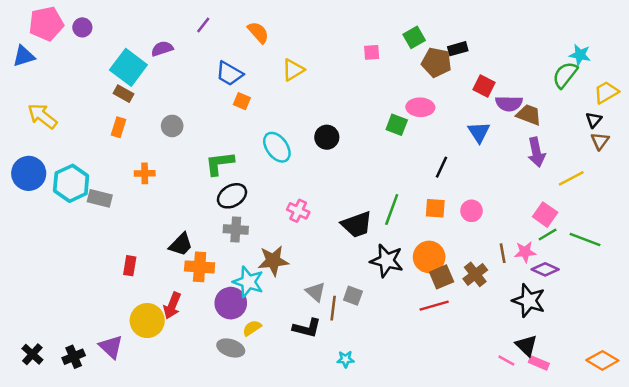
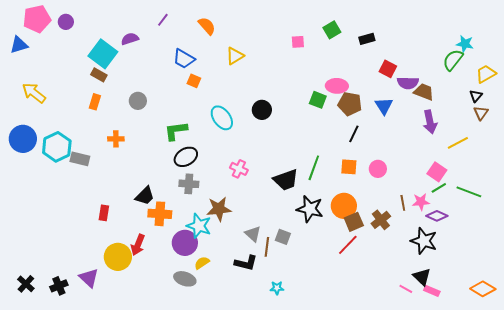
brown pentagon: (437, 62) -> (350, 104), moved
red line: (434, 306) -> (348, 245), turned -30

